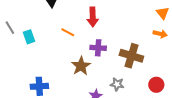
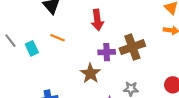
orange line: (68, 32) -> (58, 38), moved
brown cross: (131, 56) -> (132, 47), moved, turned -30

